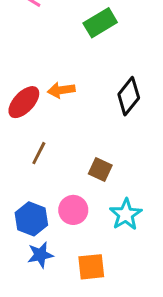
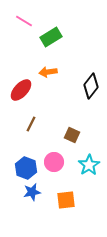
green rectangle: (100, 23) -> (51, 37), moved
orange arrow: (61, 90) -> (48, 72), moved

